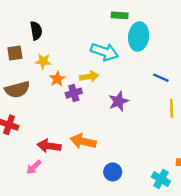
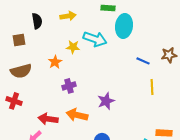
yellow star: (43, 61) -> (73, 47), moved
yellow arrow: (89, 77) -> (68, 16), moved
purple cross: (74, 93) -> (69, 86), moved
purple star: (119, 101) -> (106, 101), moved

